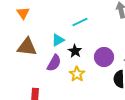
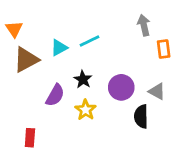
cyan triangle: (58, 40) -> (59, 48), moved
brown triangle: (27, 47) -> (26, 60), moved, turned -35

